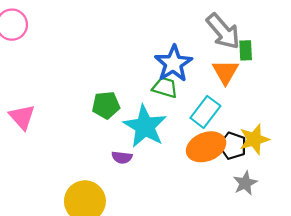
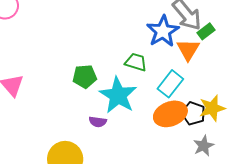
green rectangle: (246, 50) -> (206, 31), turned 54
blue star: (173, 63) -> (163, 31), moved

